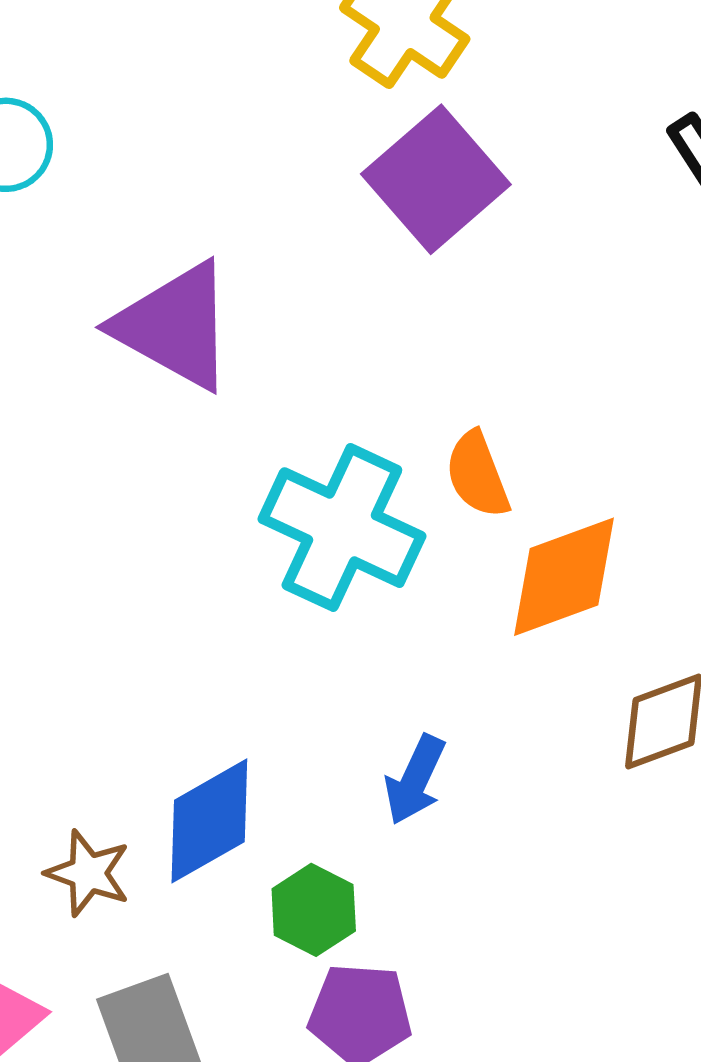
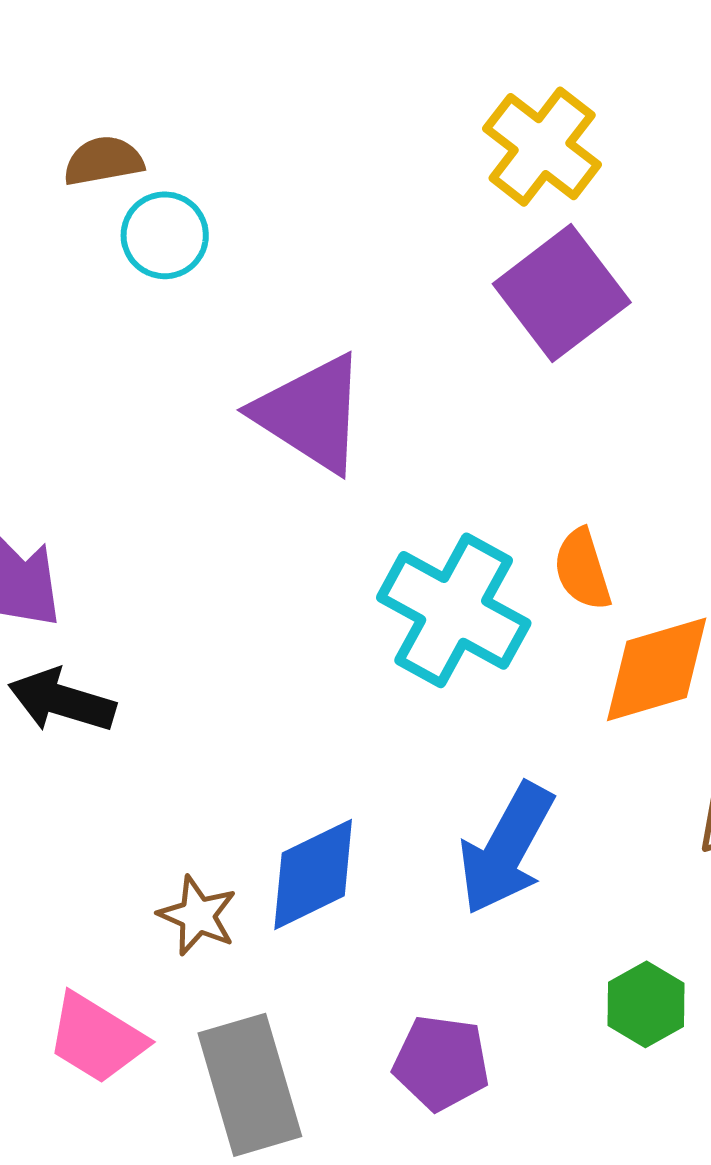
blue arrow: (415, 780) -> (506, 849), size x1.6
green hexagon: (314, 910) -> (646, 1004), moved

